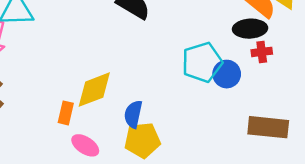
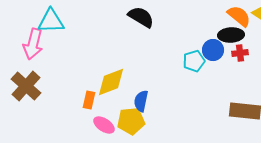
cyan pentagon: (202, 62) -> (194, 61), size x0.7
blue circle: (227, 74) -> (213, 50), moved
yellow pentagon: (142, 140) -> (131, 121), moved

